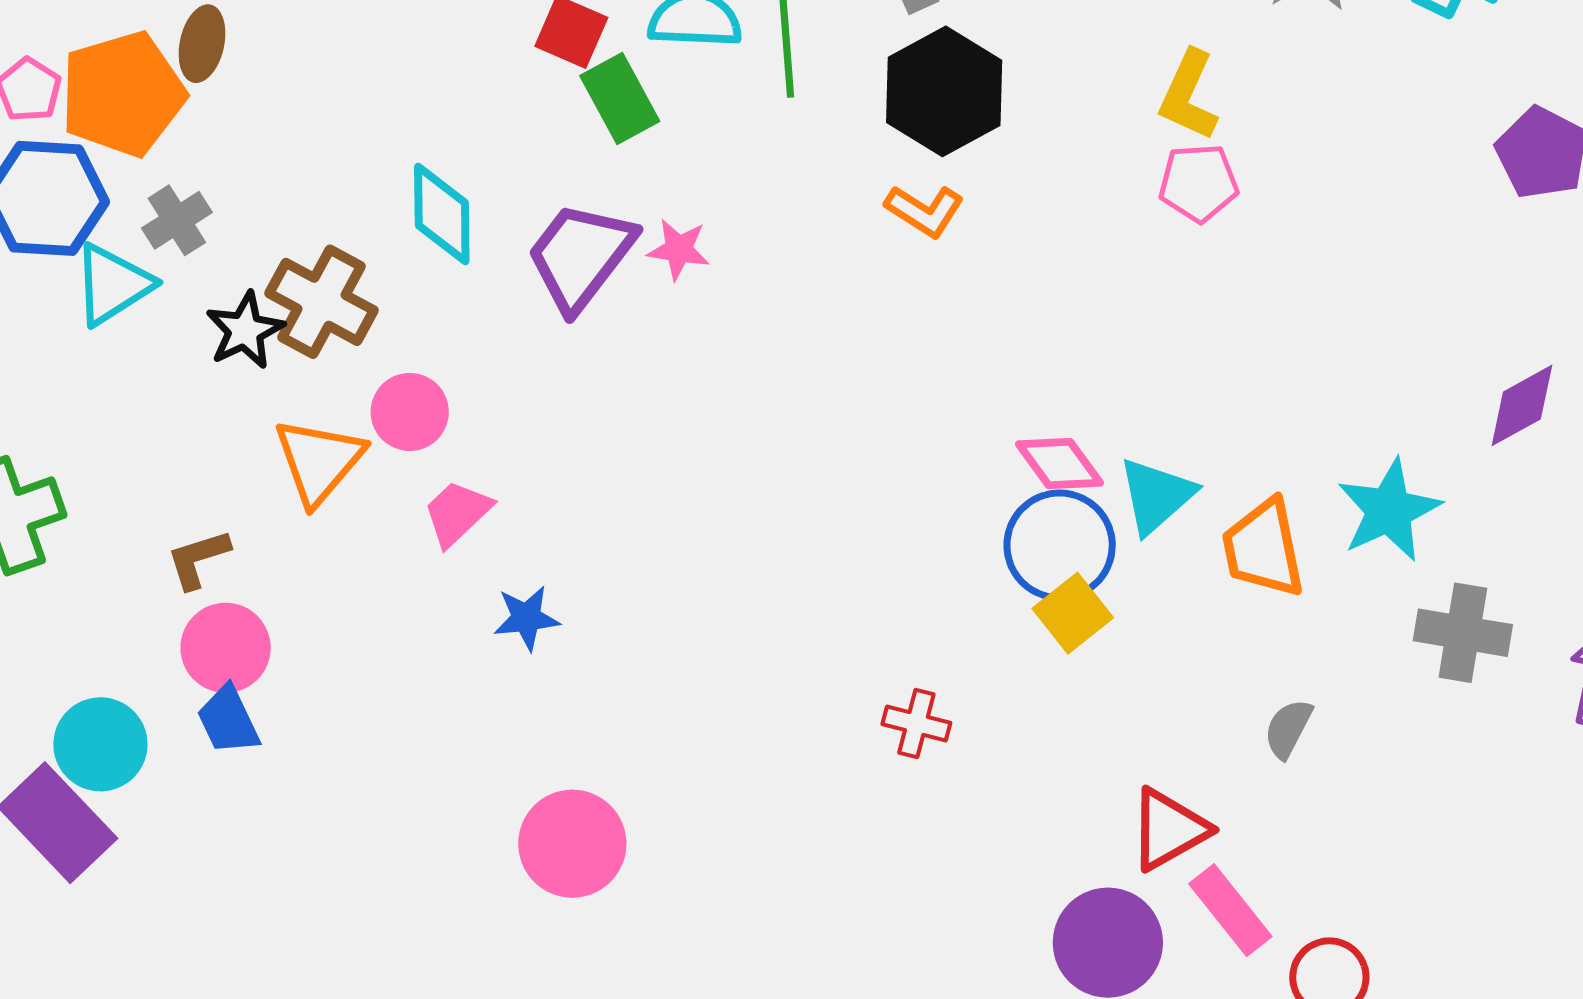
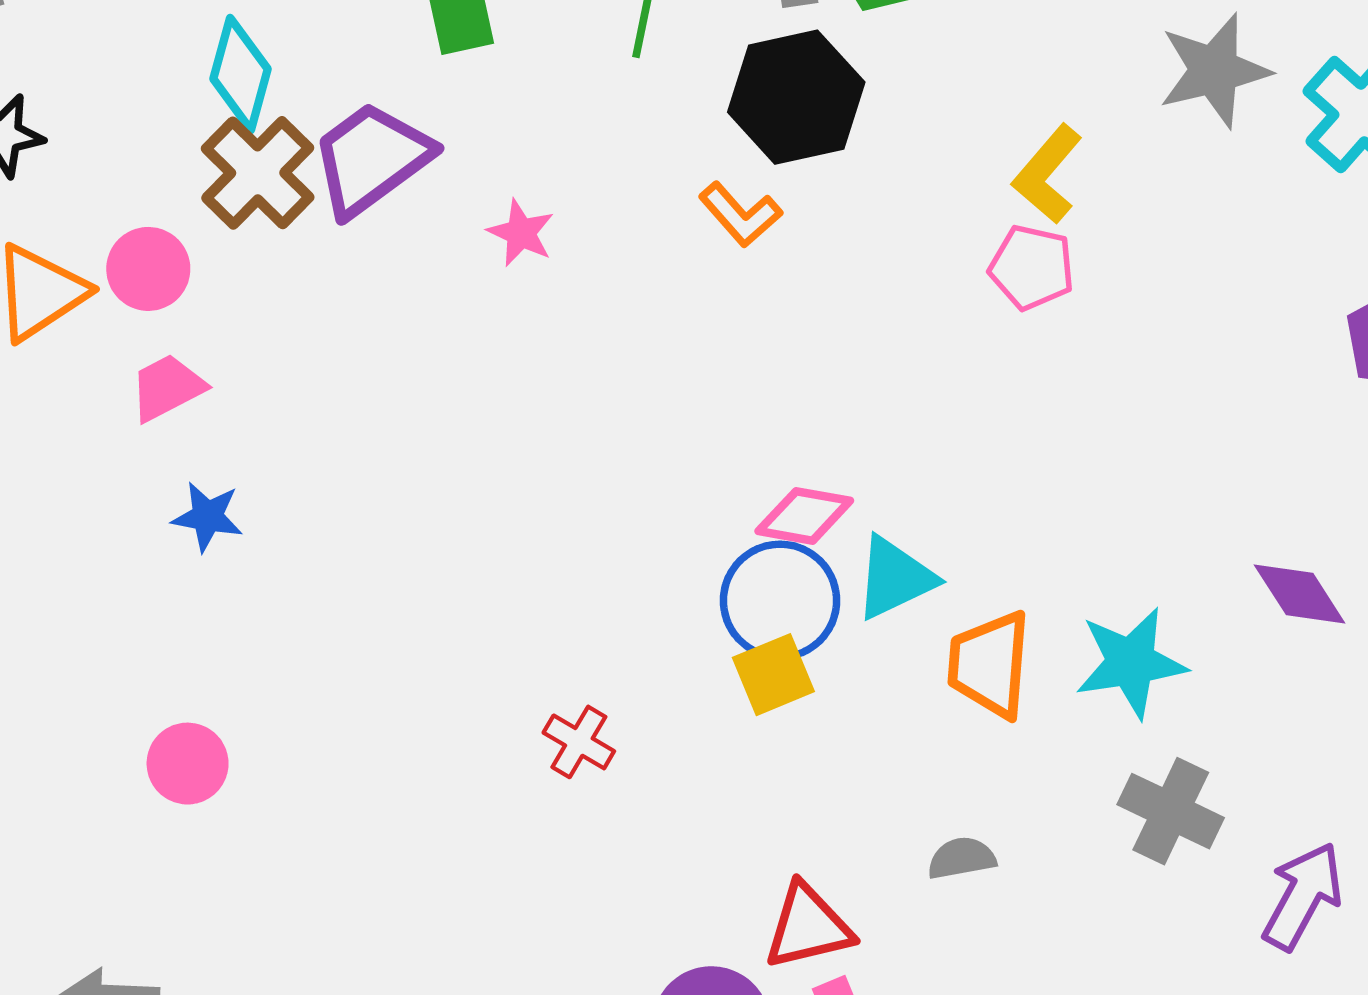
pink star: (679, 249) -> (521, 233), moved
brown cross: (321, 302) -> (258, 173), moved
purple diamond: (1522, 405) -> (1300, 594), turned 70
pink diamond: (1059, 463) -> (804, 516), turned -60
gray semicircle: (1288, 729) -> (962, 858), turned 36
pink circle: (572, 844) -> (188, 764), size x0.7

